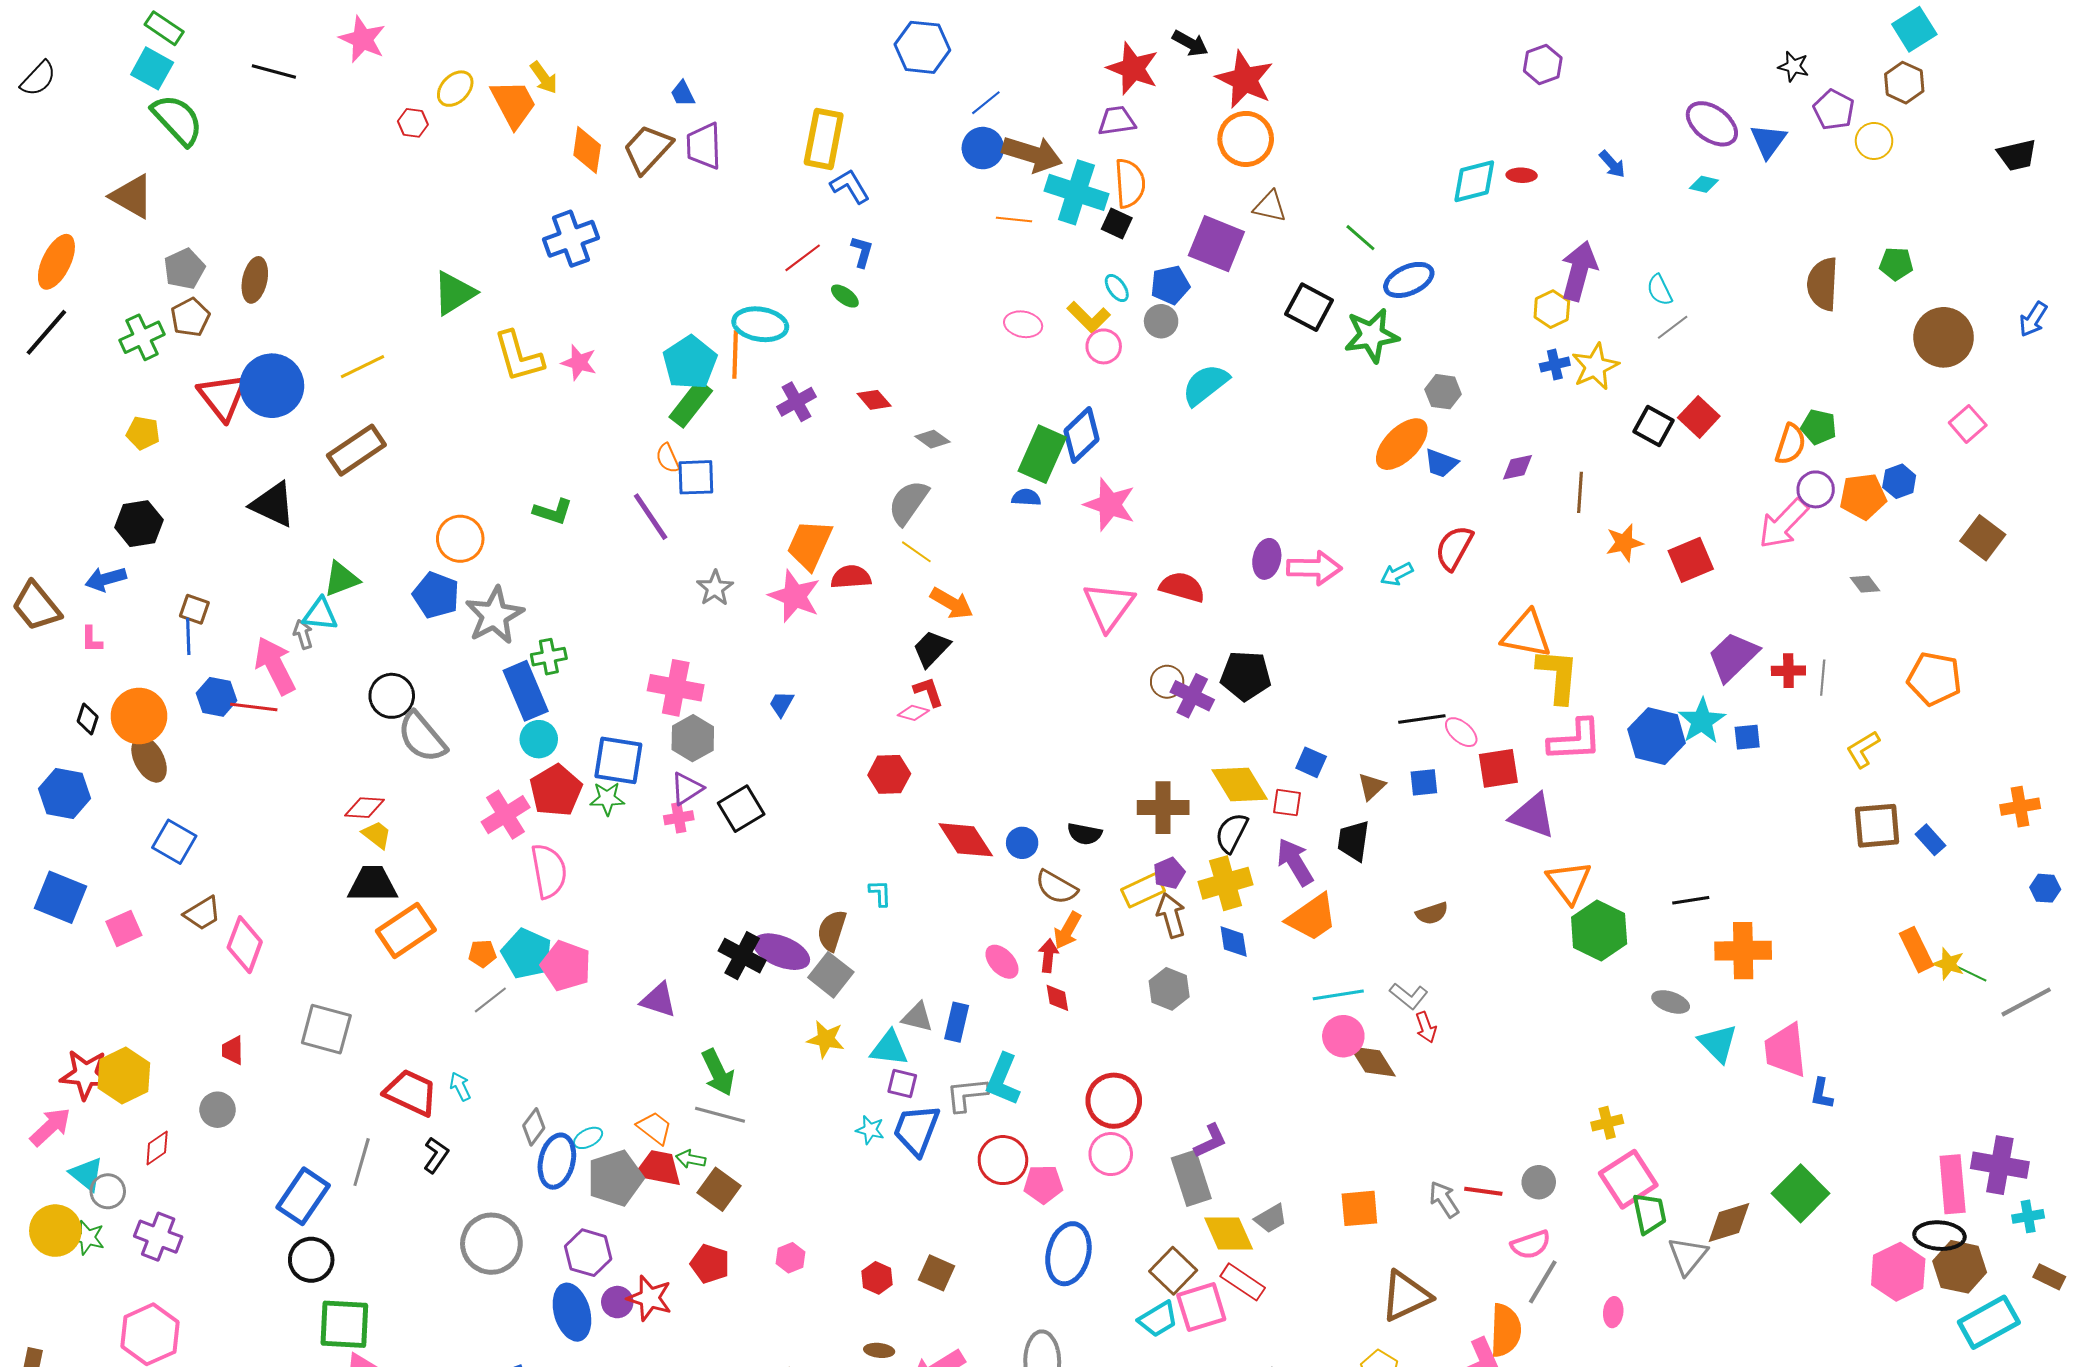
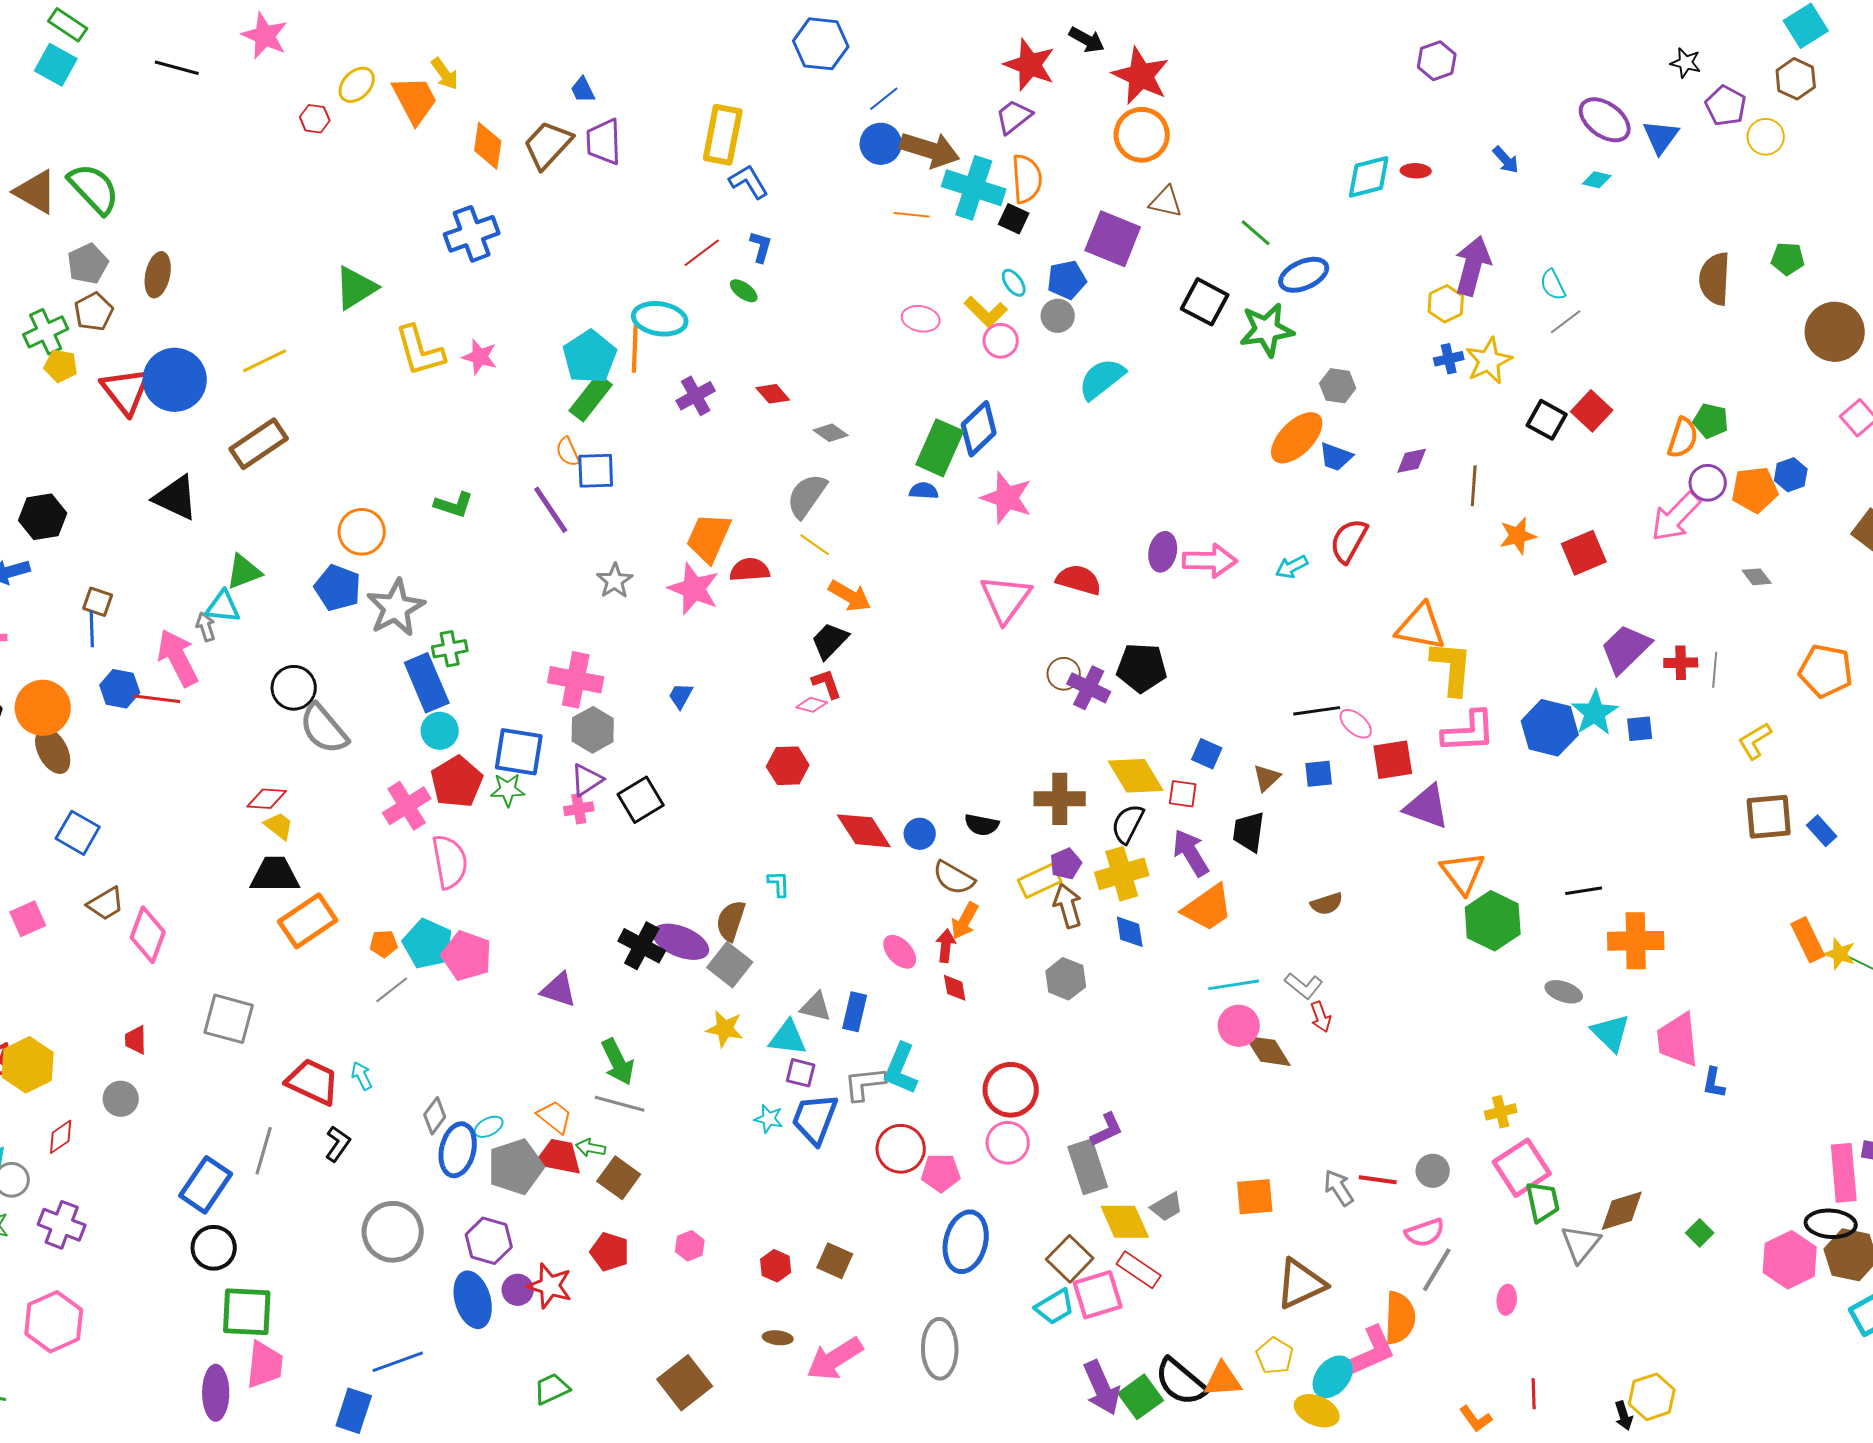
green semicircle: (177, 120) -> (94, 189), moved
purple trapezoid: (1117, 121) -> (1014, 117), turned -30
yellow pentagon: (143, 433) -> (61, 366), moved
green square: (1801, 1193) -> (1700, 1233), moved, size x0.5

